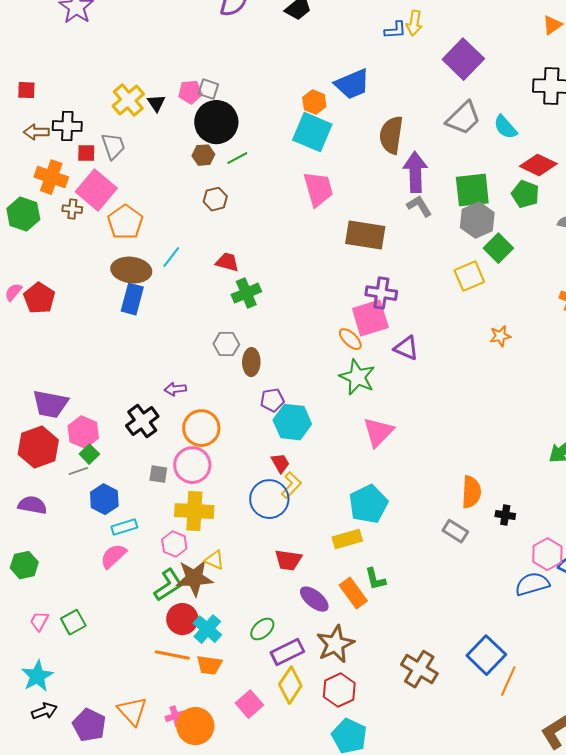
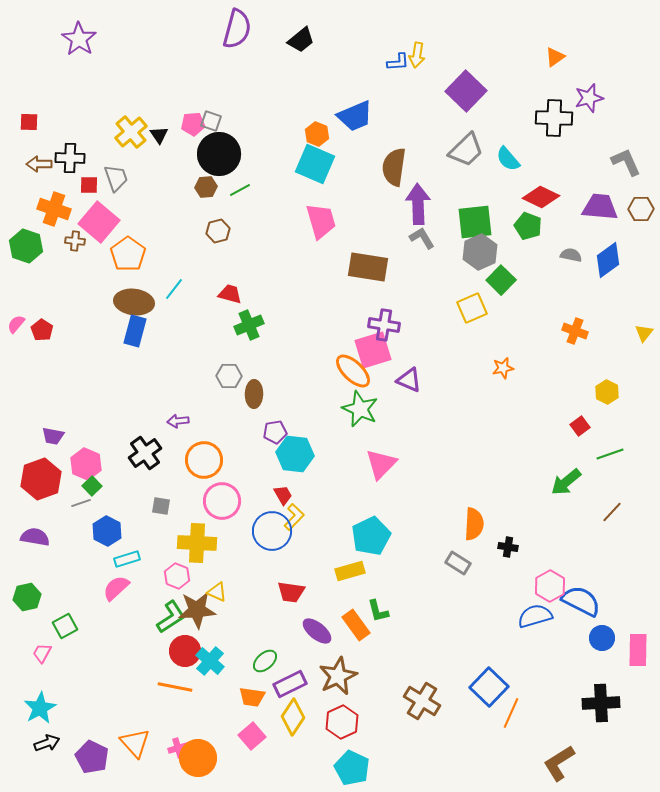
red pentagon: (39, 298) -> (42, 330), size x0.7
orange ellipse: (350, 339) -> (353, 371), size x1.5
purple trapezoid: (50, 404) -> (53, 436), size x0.6
pink circle: (192, 465) -> (222, 501), moved
green square: (73, 622) -> (65, 626), moved
orange trapezoid: (209, 665) -> (252, 697), moved

